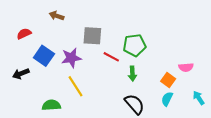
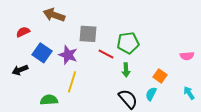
brown arrow: (57, 16) -> (54, 15), size x1.5
purple star: (71, 58) -> (68, 55), turned 30
pink semicircle: (186, 67) -> (187, 56), moved
yellow line: (76, 86) -> (72, 82), turned 50
cyan semicircle: (167, 99) -> (151, 94), moved

